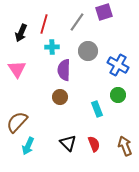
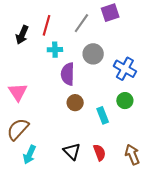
pink triangle: (17, 69) -> (18, 92), moved
brown circle: (60, 97) -> (75, 103), moved

